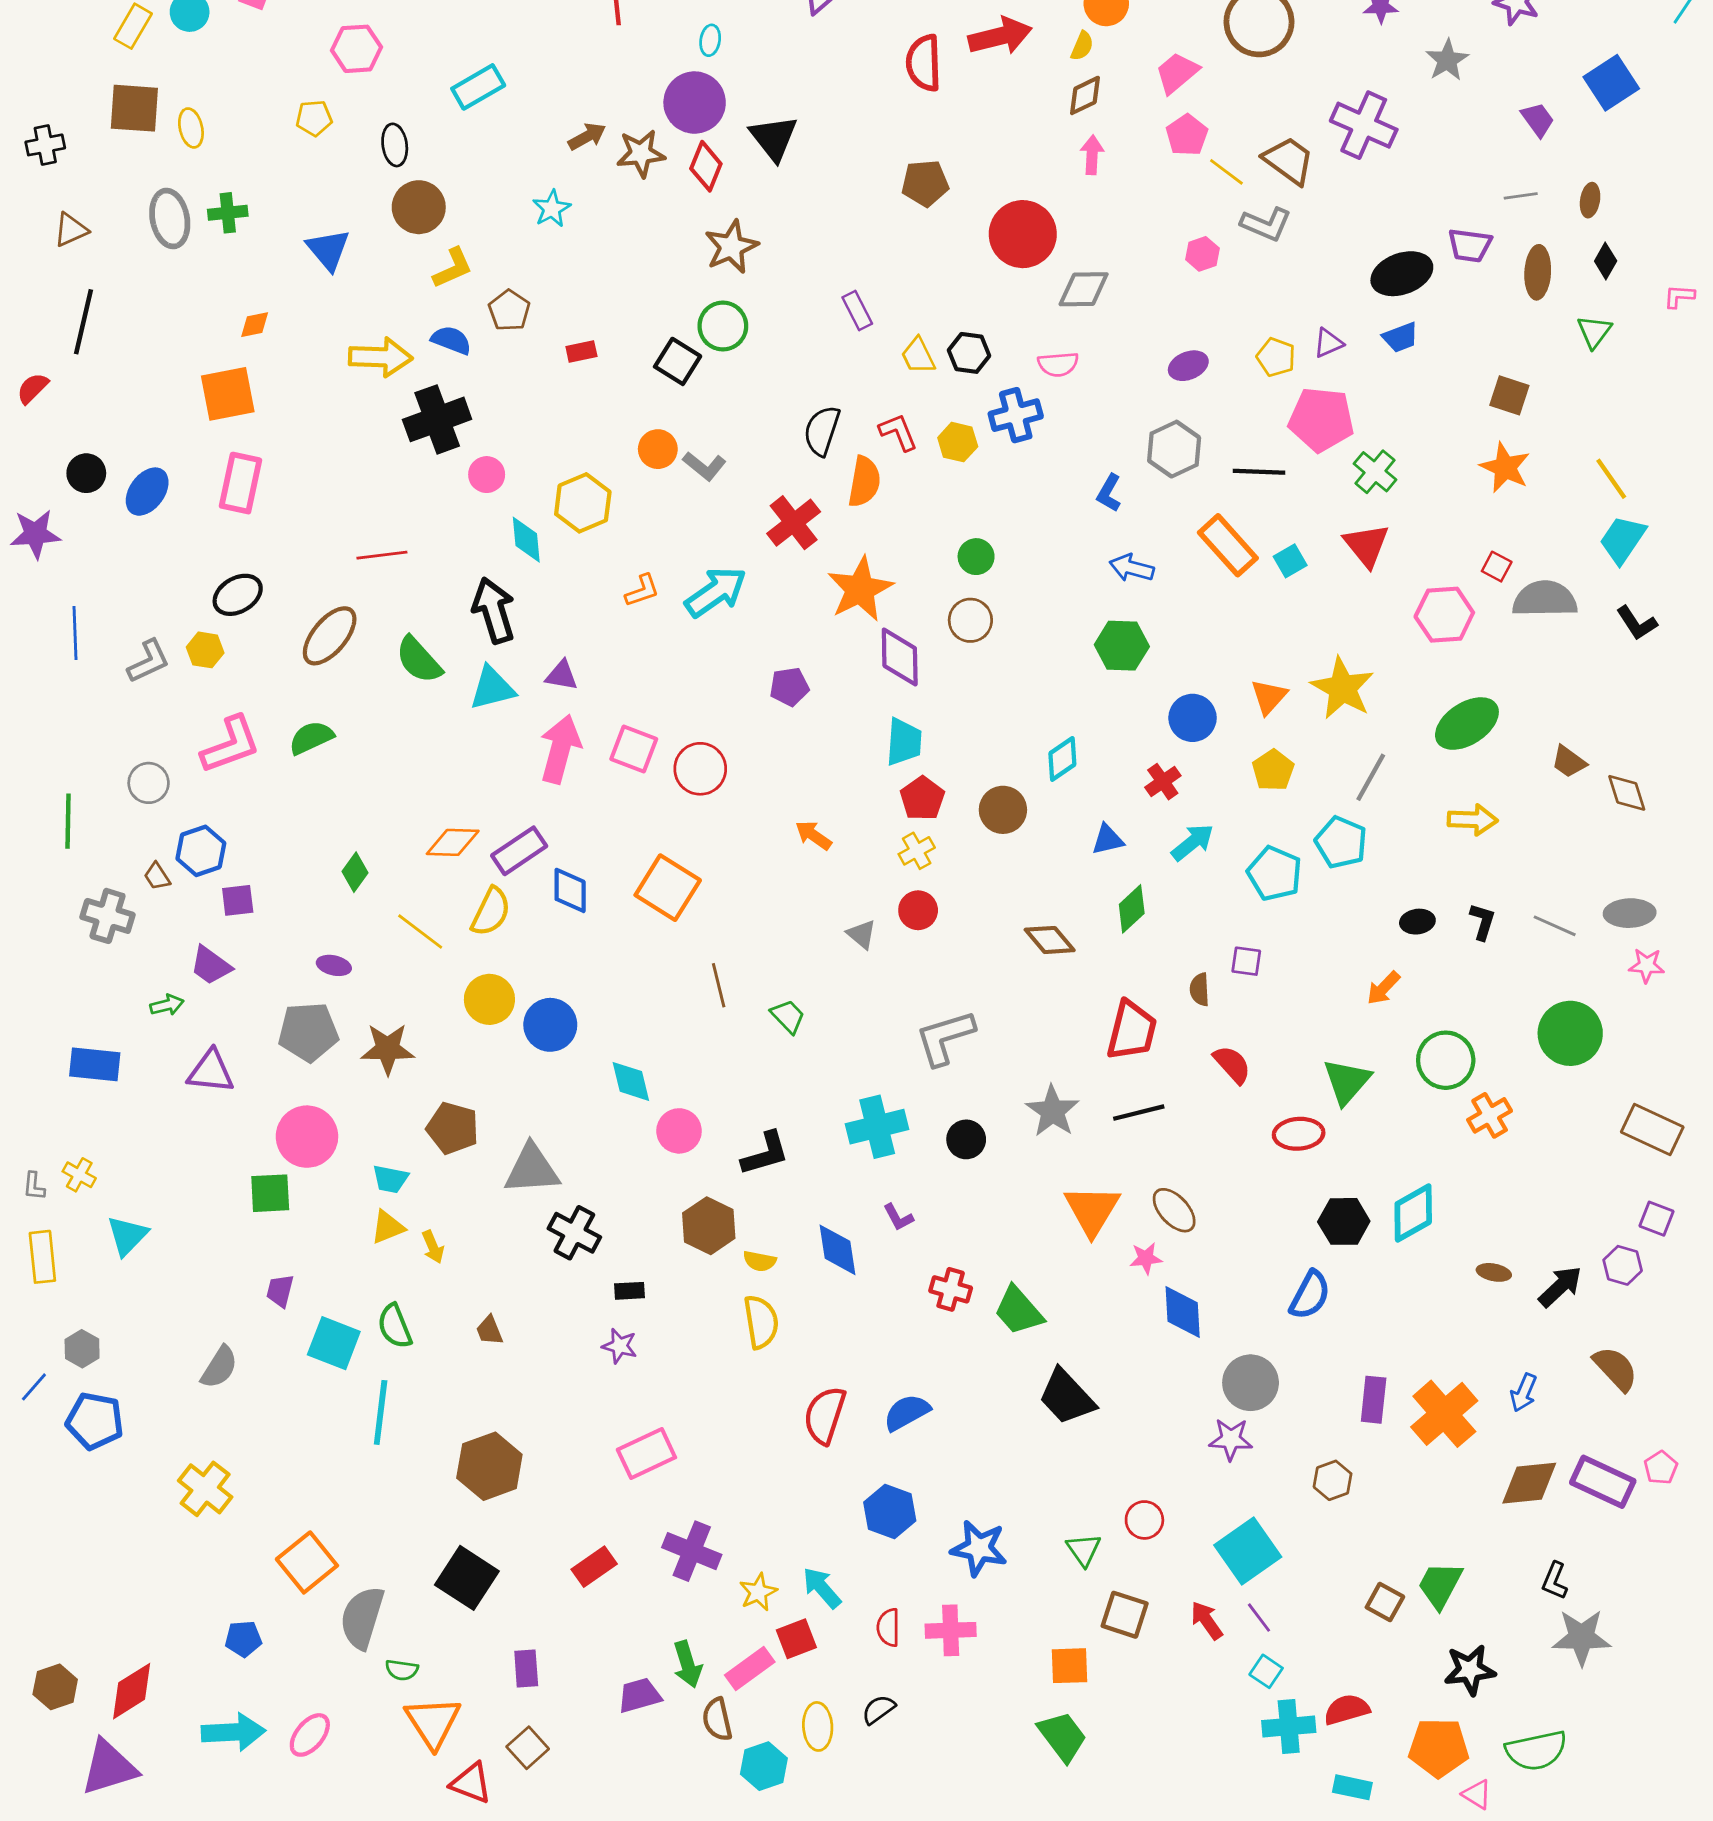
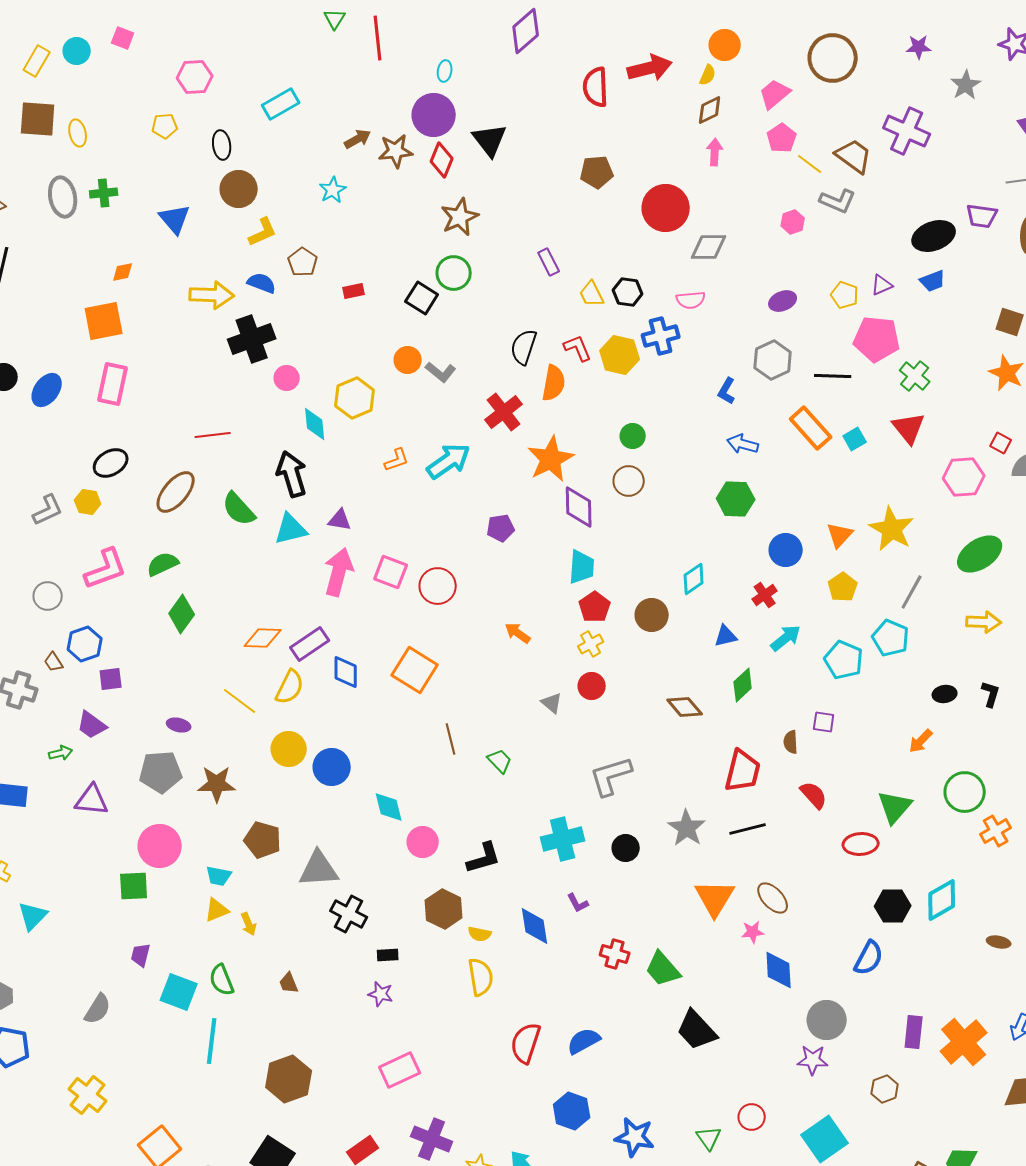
yellow hexagon: (958, 442) -> (620, 355), size x1.4
green diamond: (355, 872) -> (182, 614), moved, size x1.4

